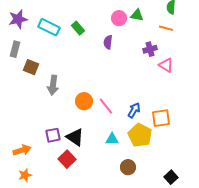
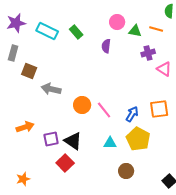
green triangle: (137, 15) -> (135, 31), moved
orange line: (166, 28) -> (156, 29), moved
gray arrow: (53, 85) -> (51, 89), turned 96
orange square: (161, 118) -> (159, 109), moved
orange arrow: (22, 150) -> (25, 127), moved

